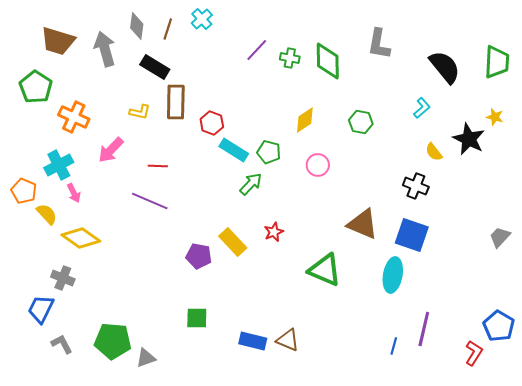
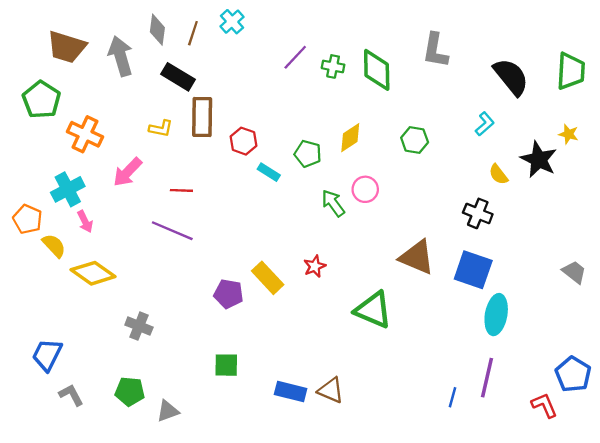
cyan rectangle: (234, 150) -> (269, 172), size x0.7
green pentagon: (269, 152) -> (308, 154), moved
green arrow: (251, 184) -> (333, 203), moved, turned -80
gray trapezoid: (500, 237) -> (574, 272), turned 85
cyan ellipse: (393, 275) -> (496, 315), moved
gray cross: (63, 278) -> (139, 326), moved
green pentagon: (113, 341) -> (130, 391), size x0.7
red L-shape: (474, 353) -> (544, 405), turned -55

